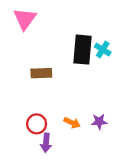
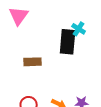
cyan cross: (103, 50) -> (79, 29), moved

